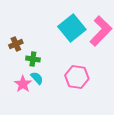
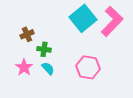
pink star: (23, 84) -> (24, 67), moved

